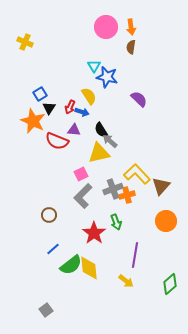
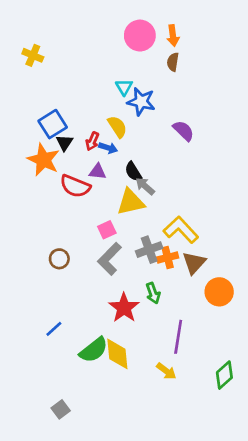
blue square: (40, 94) -> (53, 124), size x1.5
brown triangle: (161, 186) -> (194, 263), moved
brown circle: (49, 215) -> (59, 259), moved
blue line: (53, 249) -> (54, 329), moved

